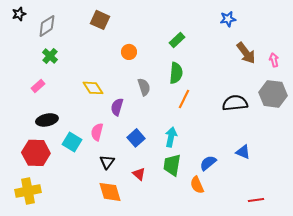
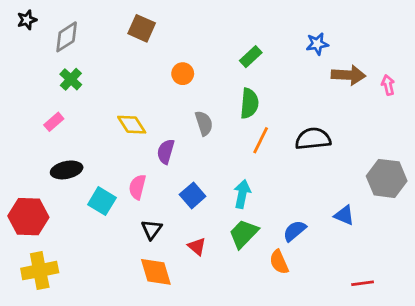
blue star: (228, 19) -> (317, 44), moved
brown arrow: (246, 53) -> (348, 75), turned -50
gray hexagon: (273, 94) -> (387, 178), moved
black semicircle: (235, 103) -> (313, 139), moved
red hexagon: (36, 153) -> (28, 217), moved
green trapezoid: (172, 165) -> (244, 234), turned 35

